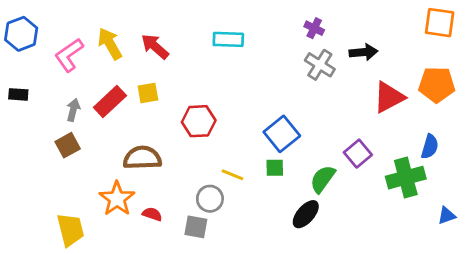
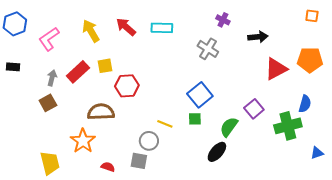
orange square: (440, 23) -> (312, 16), size x0.6
yellow arrow: (110, 44) -> (91, 31), moved
red arrow: (155, 47) -> (126, 27), moved
gray cross: (320, 65) -> (208, 49), moved
red hexagon: (199, 121) -> (127, 86), moved
red semicircle: (152, 214) -> (108, 167), moved

